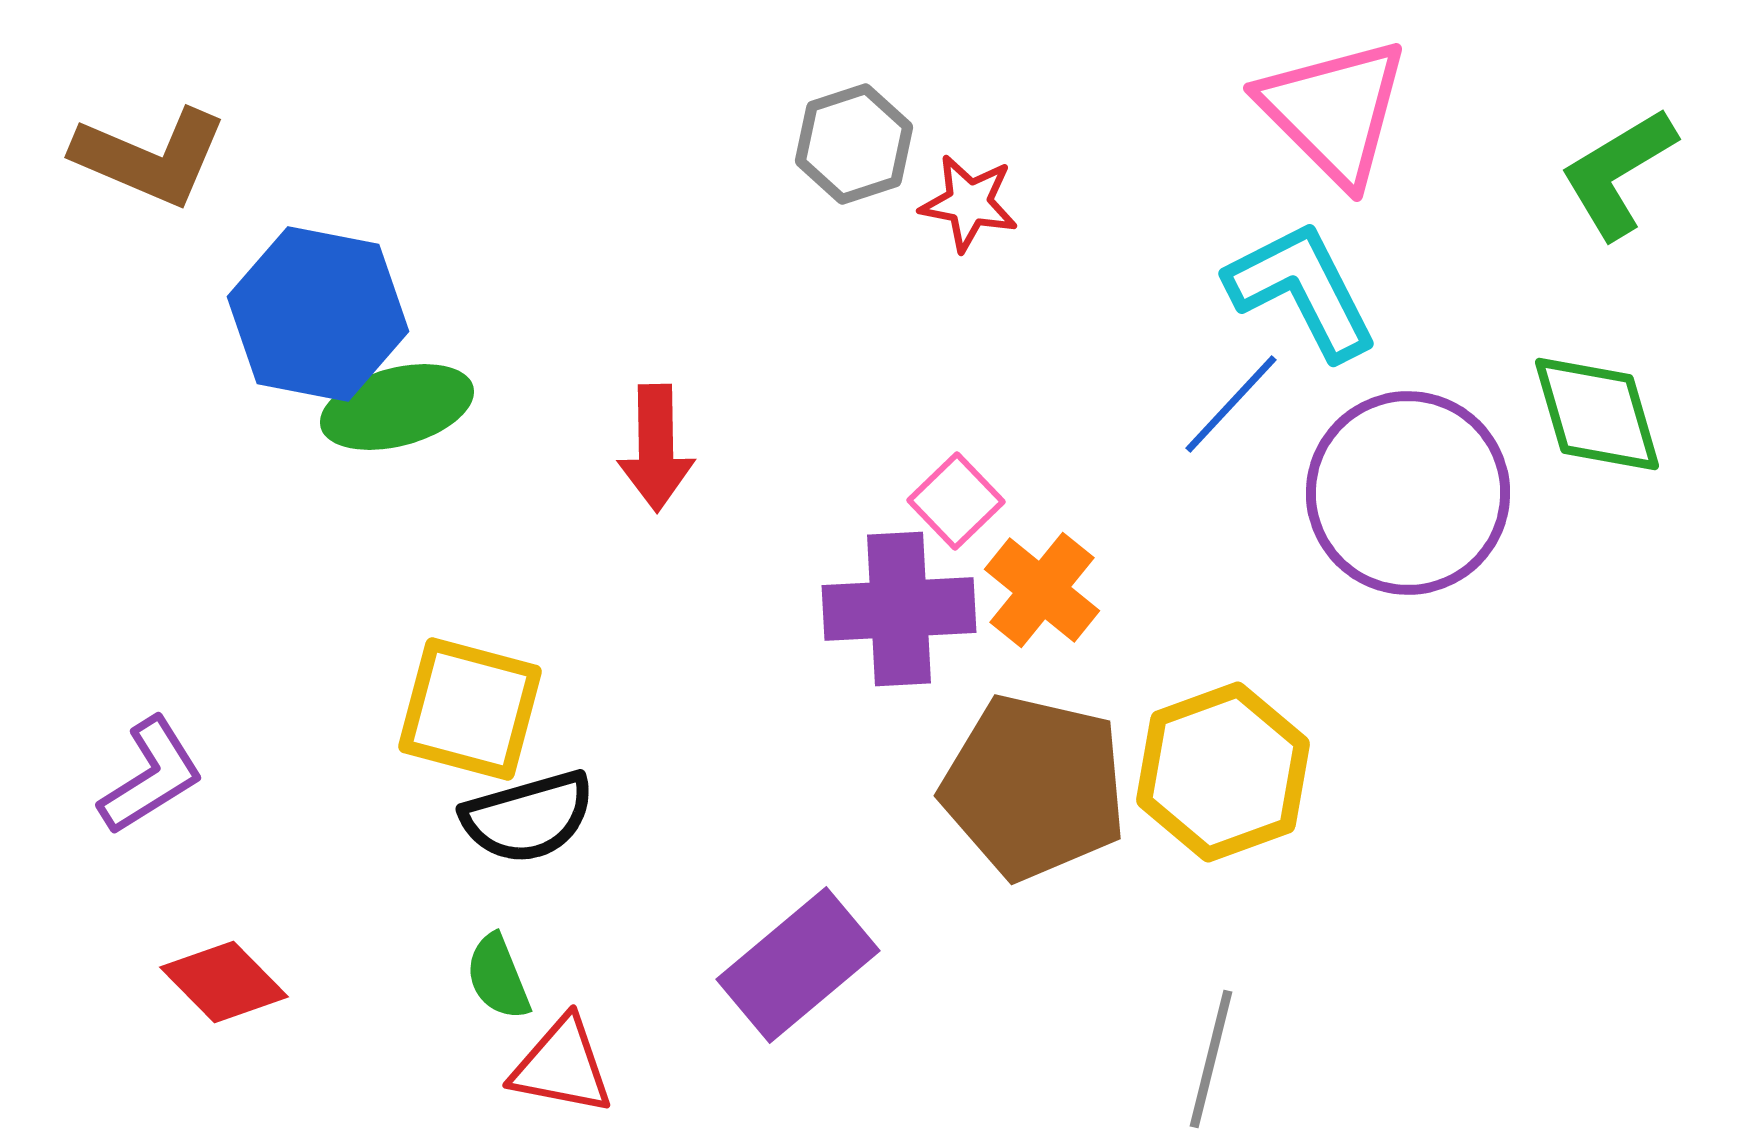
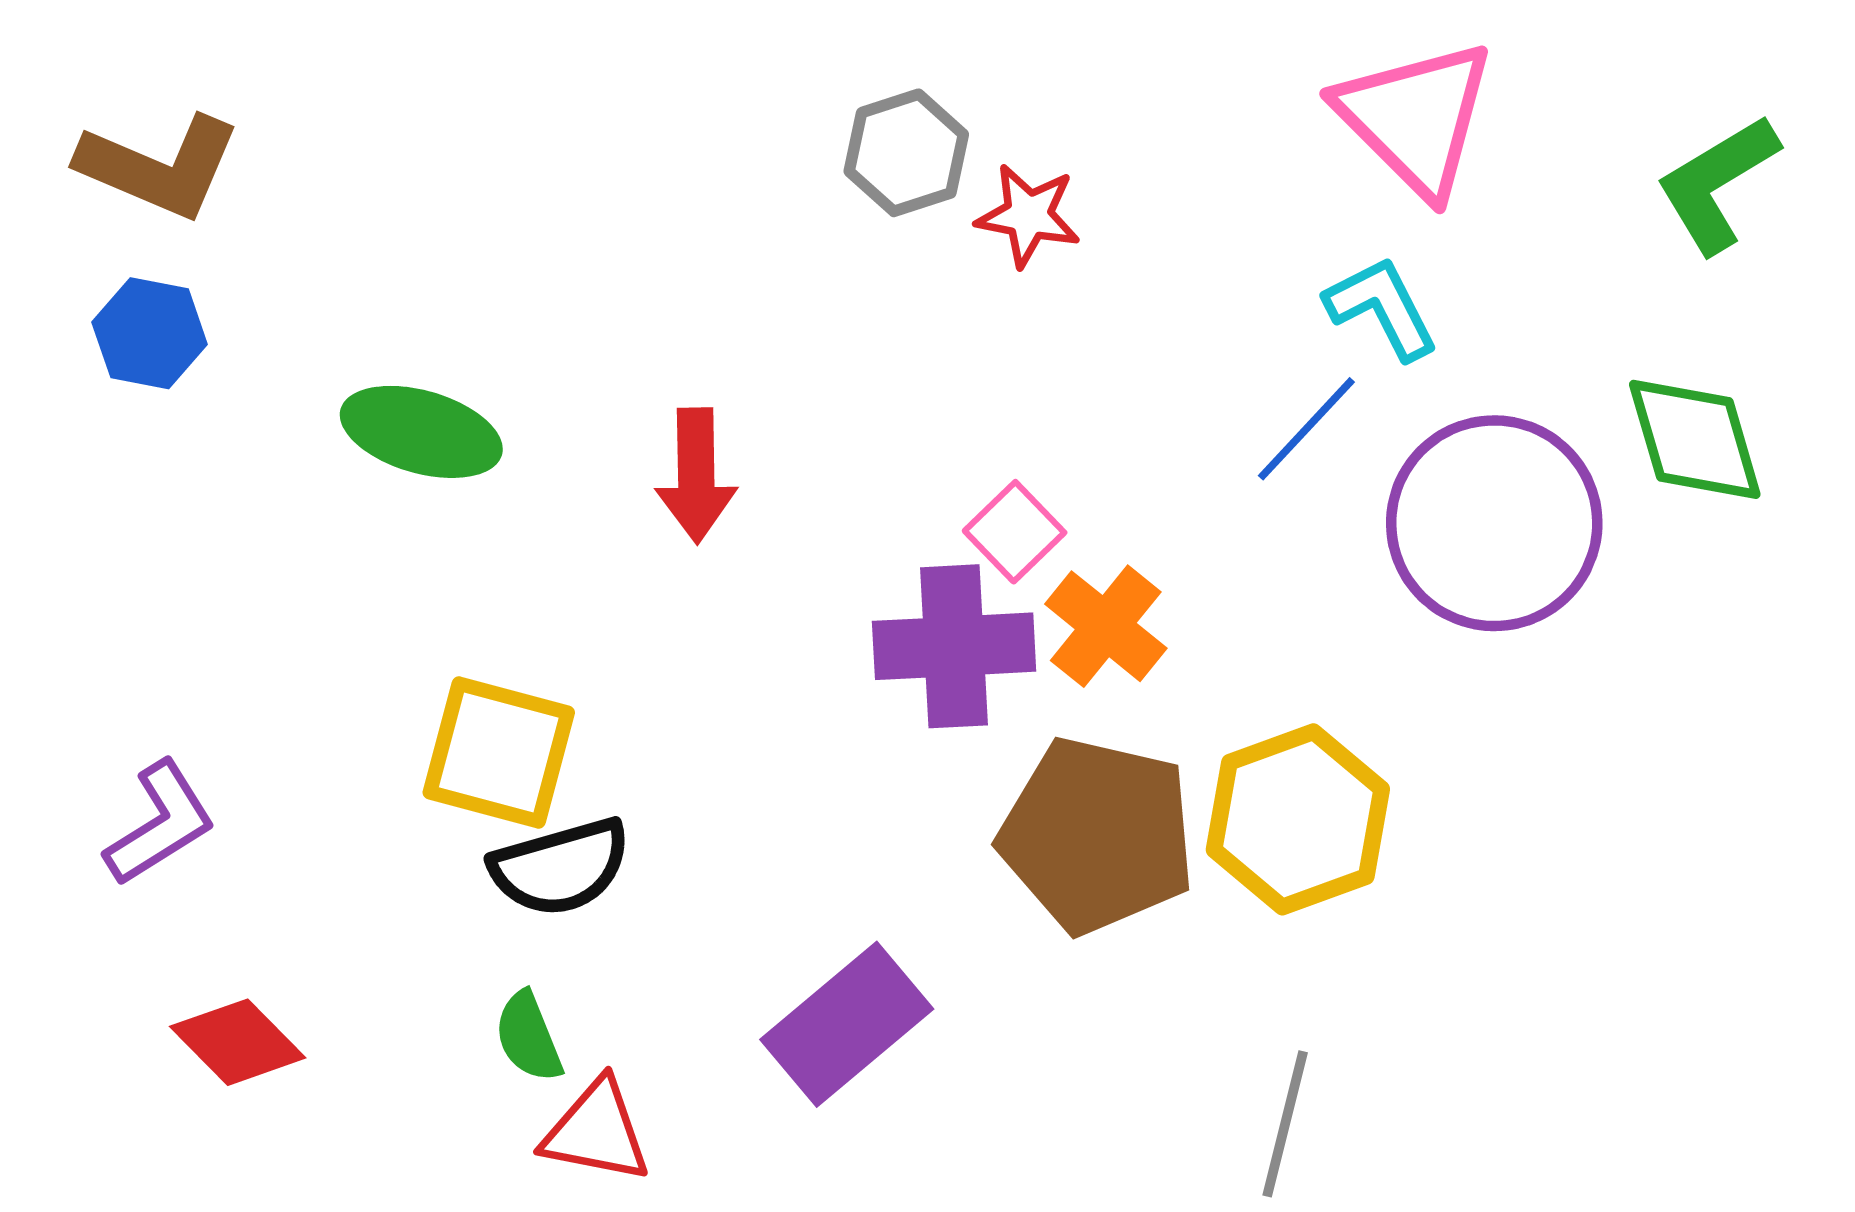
cyan L-shape: (1302, 290) -> (1382, 308), size x0.7
blue hexagon: (318, 314) -> (150, 333), moved, size x0.6
green ellipse: (397, 407) -> (421, 432), turned 31

